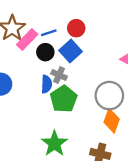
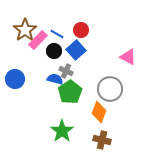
blue line: (49, 33) -> (57, 34), turned 48
blue semicircle: (46, 84) -> (55, 79), turned -77
orange diamond: (112, 121) -> (99, 112), moved

